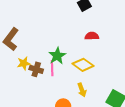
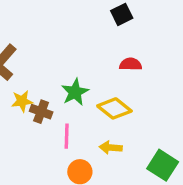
pink line: (52, 68) -> (67, 136), moved
yellow arrow: (82, 90) -> (111, 148), turned 112

